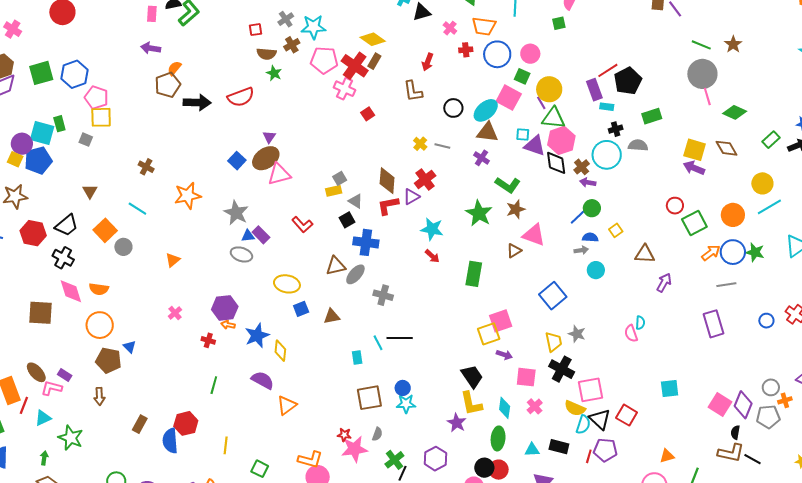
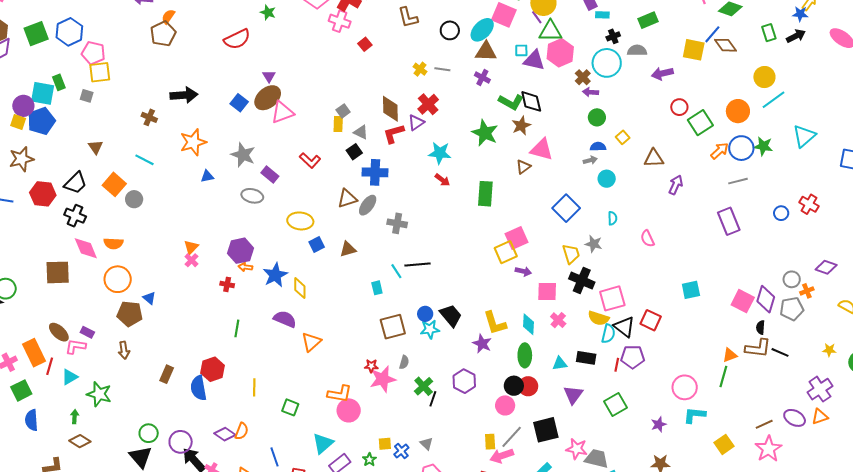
black arrow: (197, 103) -> (184, 95), moved
green rectangle: (771, 140) -> (769, 33), turned -60
black diamond: (556, 163) -> (531, 101), moved
purple arrow: (694, 168) -> (662, 74), moved, turned -30
yellow rectangle: (334, 191) -> (338, 124), turned -70
blue line: (578, 216) -> (712, 34), moved
blue triangle: (248, 236) -> (207, 176), moved
orange triangle: (173, 260) -> (191, 247), moved
cyan semicircle: (640, 323) -> (612, 218), moved
black trapezoid: (472, 376) -> (451, 315), moved
orange triangle: (667, 456) -> (730, 355), moved

